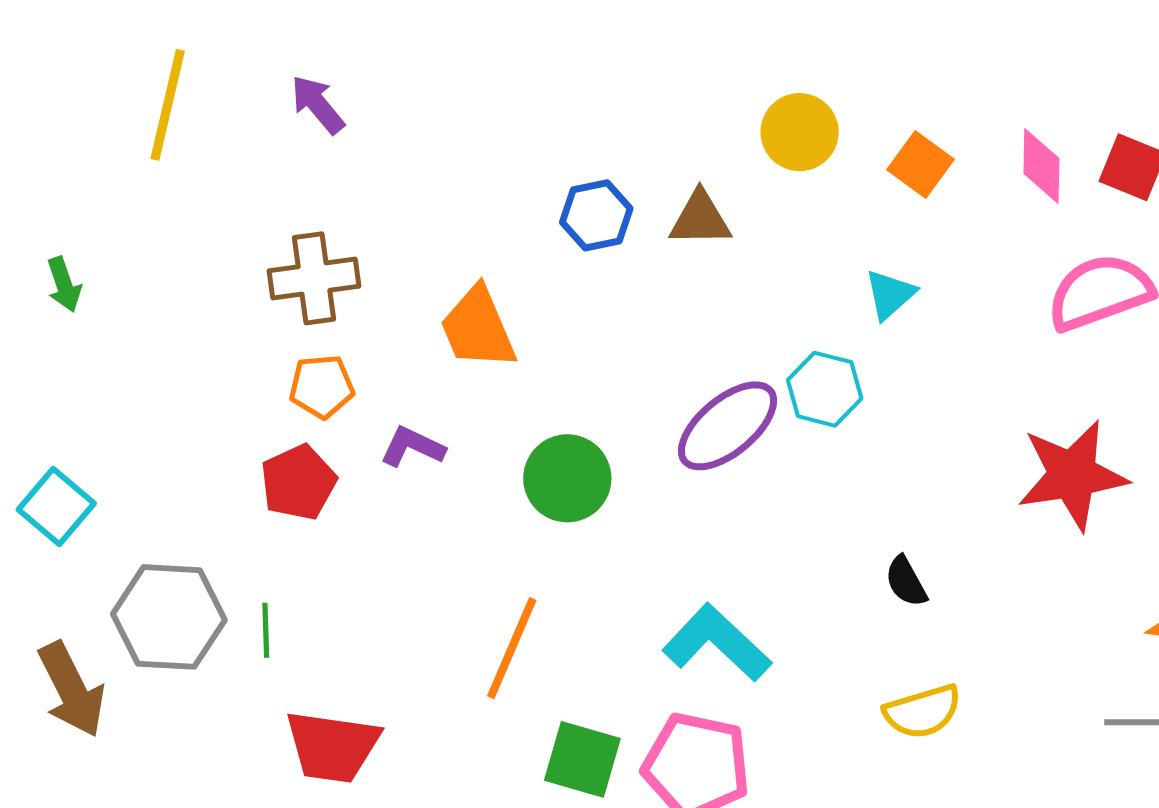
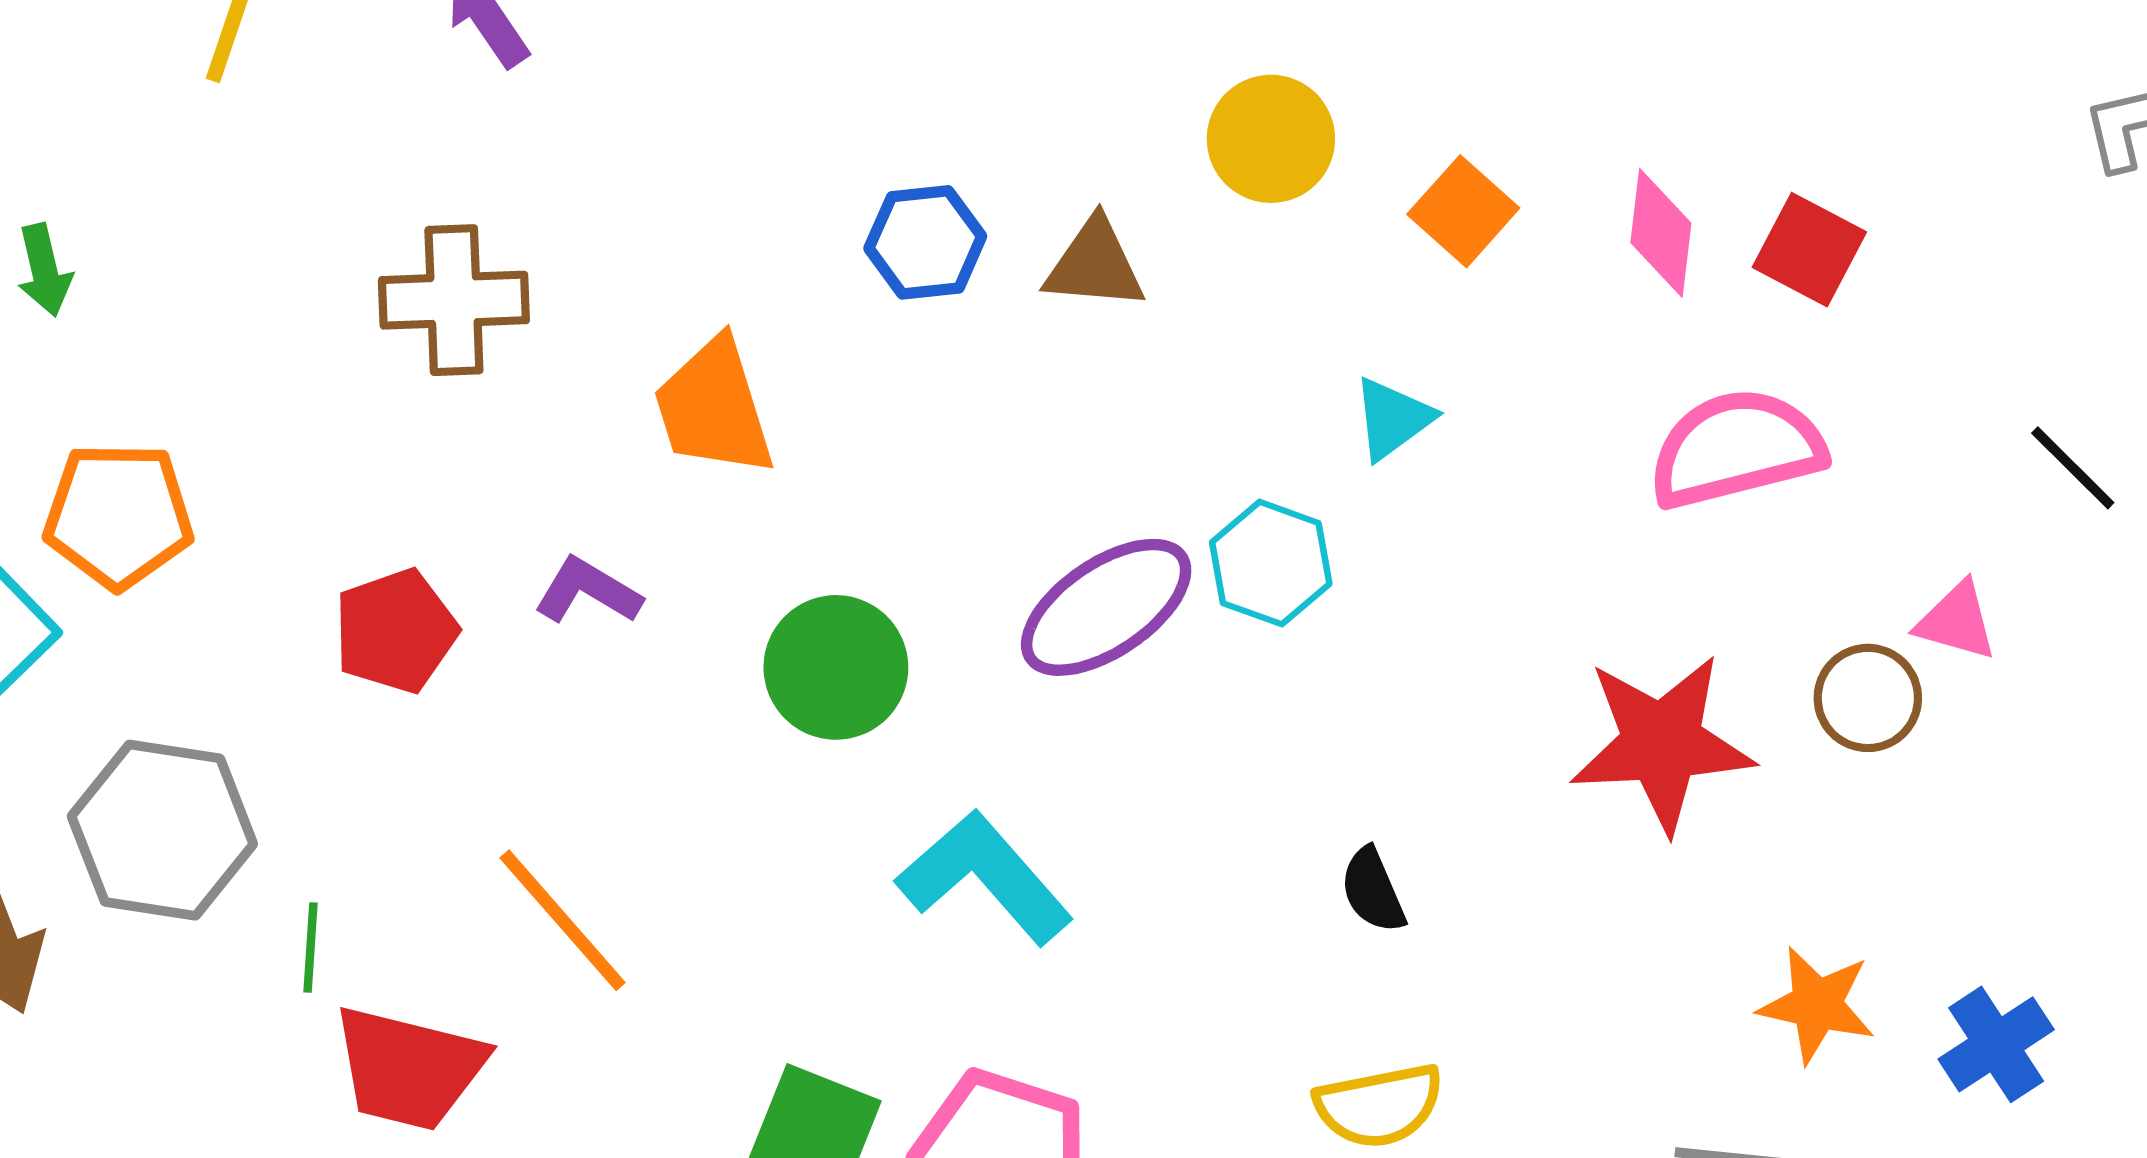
orange pentagon: (322, 386) -> (118, 515), moved, size x1.4
green line: (266, 630) -> (311, 948), moved
cyan L-shape: (717, 643) -> (985, 877), moved
orange line: (512, 648) -> (563, 920), moved, turned -70

